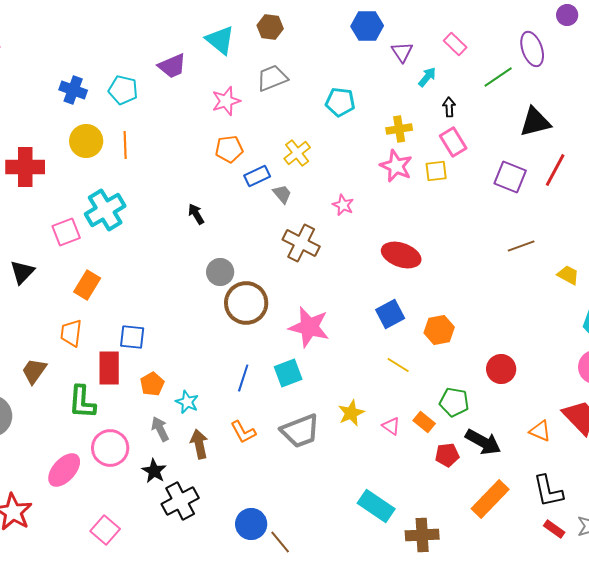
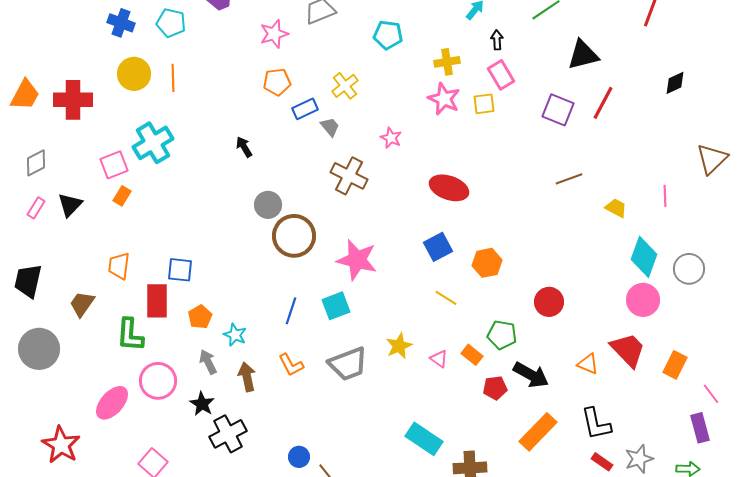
orange rectangle: (87, 285) -> (122, 196), moved, size x0.7
blue circle: (251, 524) -> (299, 457), size x0.7

